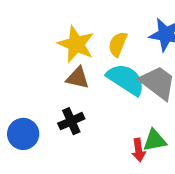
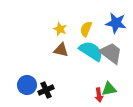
yellow star: (76, 44) -> (60, 29), size x0.6
black cross: (71, 121) -> (46, 90), moved

